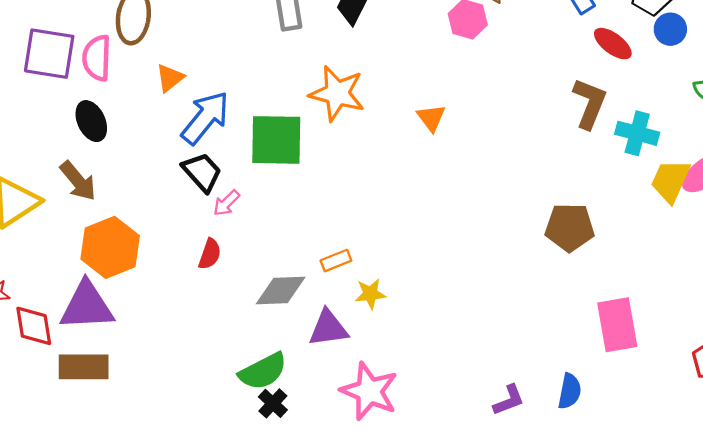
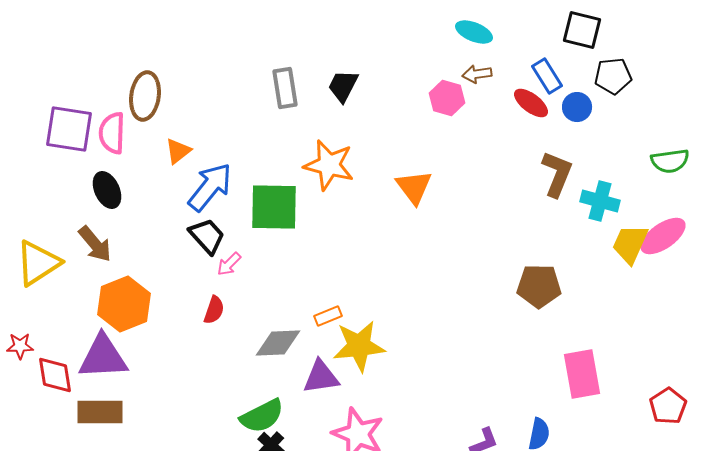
blue circle: (670, 29) -> (577, 107), moved
red ellipse: (613, 44) -> (531, 103), moved
orange triangle: (431, 118) -> (414, 187), size x1.4
yellow star: (370, 294) -> (359, 346), size x1.8

